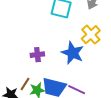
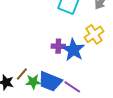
purple cross: (37, 55) -> (58, 46), moved

